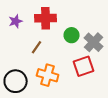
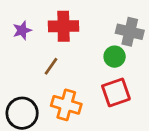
green circle: (72, 35) -> (115, 57), moved
gray cross: (94, 42) -> (130, 32), moved, turned -30

